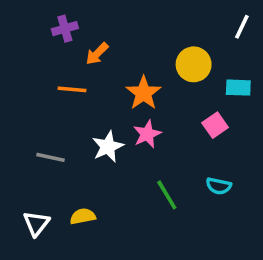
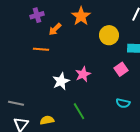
orange star: (144, 93) -> (81, 16), moved
gray line: (51, 157) -> (16, 103), moved
green line: (167, 195) -> (79, 111), moved

